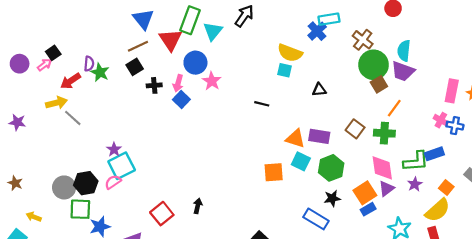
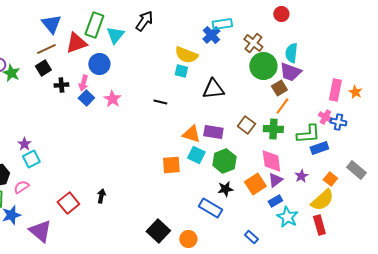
red triangle: (170, 40) -> (76, 43), turned 45
pink star: (212, 81) -> (112, 99), moved
brown square: (379, 84) -> (279, 88), moved
black triangle: (319, 90) -> (213, 89), size x1.6
green L-shape: (416, 161) -> (308, 134), moved
cyan square: (122, 166) -> (31, 159), size x0.7
pink semicircle: (113, 182) -> (21, 187), moved
blue rectangle: (368, 209) -> (275, 201), moved

